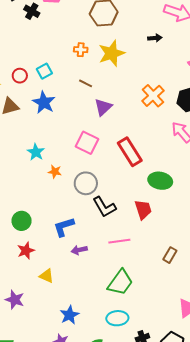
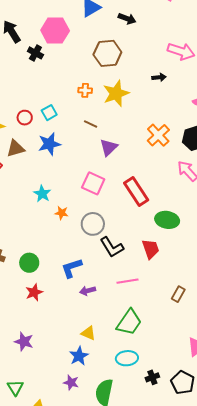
blue star: (44, 102) -> (49, 144), turned 30
yellow triangle: (47, 276) -> (88, 333), moved

